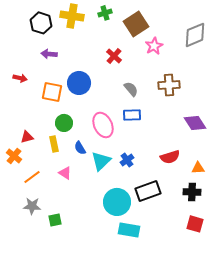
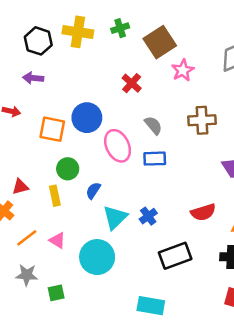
purple arrow: (49, 54) -> (33, 78), moved
pink ellipse: (103, 125) -> (118, 146), moved
blue semicircle: (80, 148) -> (93, 191), moved, turned 64
pink triangle: (65, 173) -> (57, 240), moved
cyan circle: (117, 202) -> (97, 257), moved

